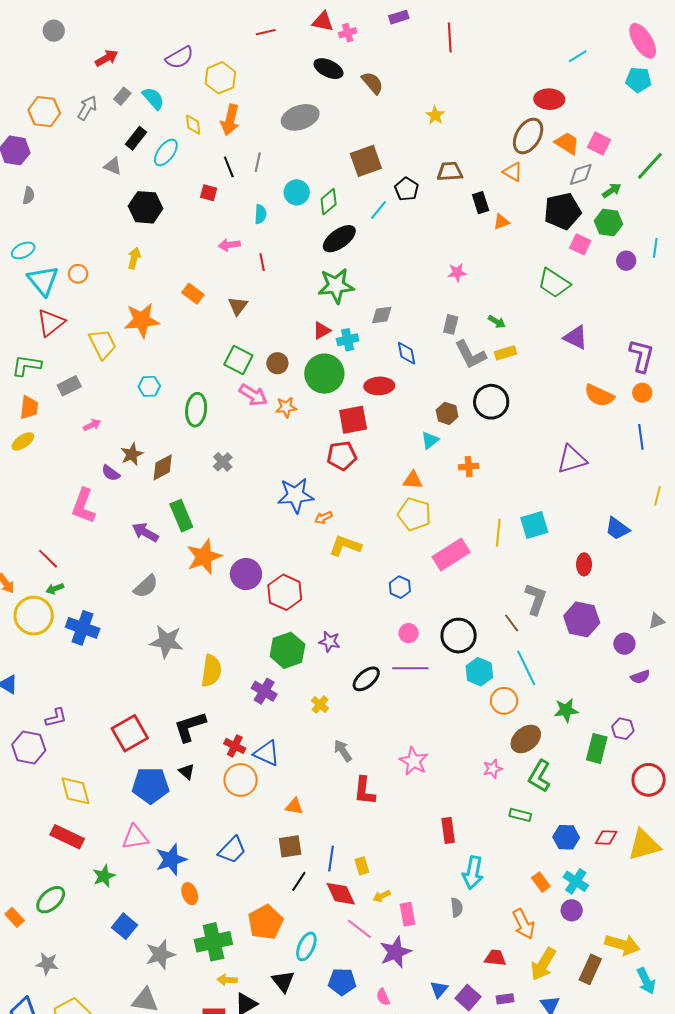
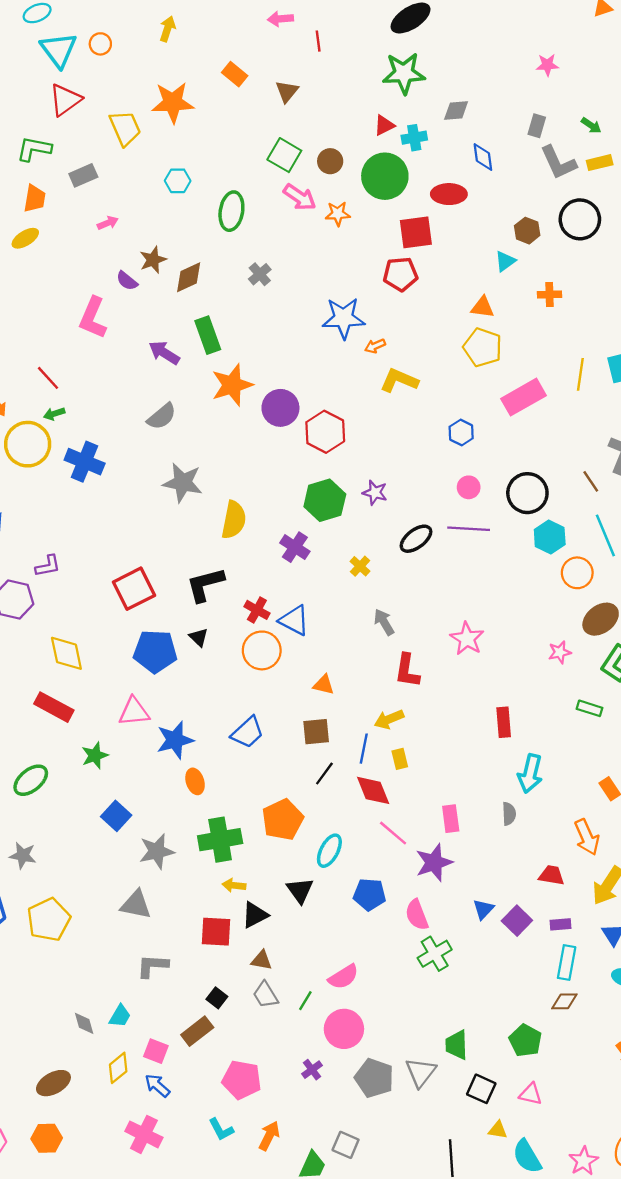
yellow arrow: (382, 896) -> (389, 719), moved, size x1.4
pink semicircle: (383, 997) -> (417, 915), size x1.5

